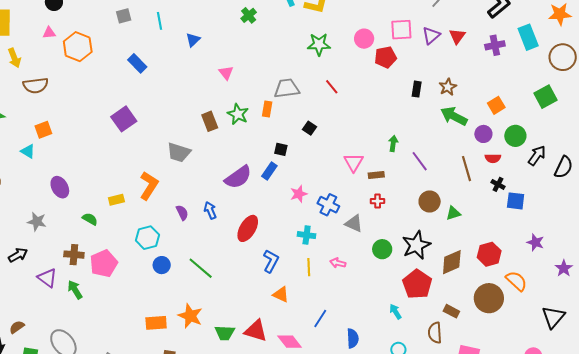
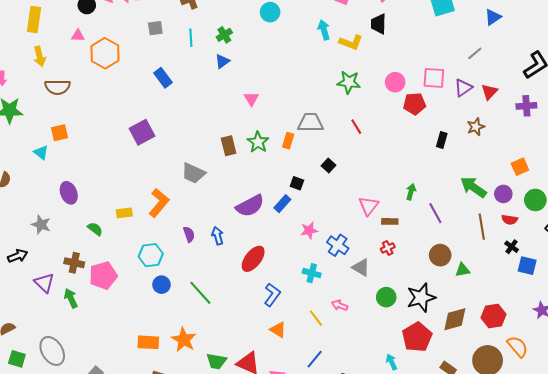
green cross: (249, 15) -> (224, 35), moved
brown star: (448, 87) -> (476, 127), moved
green arrow: (454, 116) -> (473, 187), moved
red cross: (378, 201) -> (388, 248), turned -32
yellow line: (309, 267) -> (316, 318), moved, turned -42

